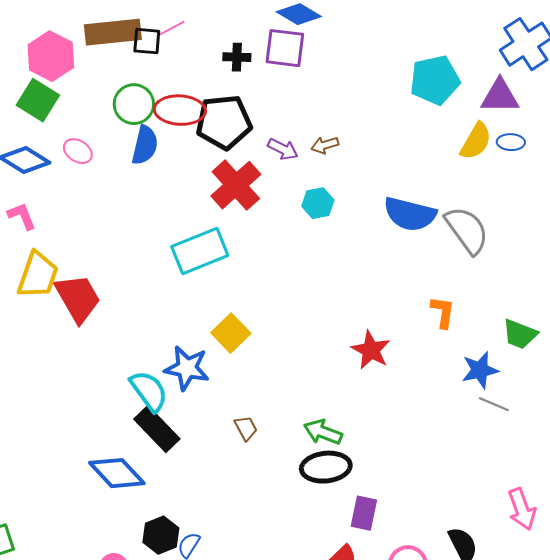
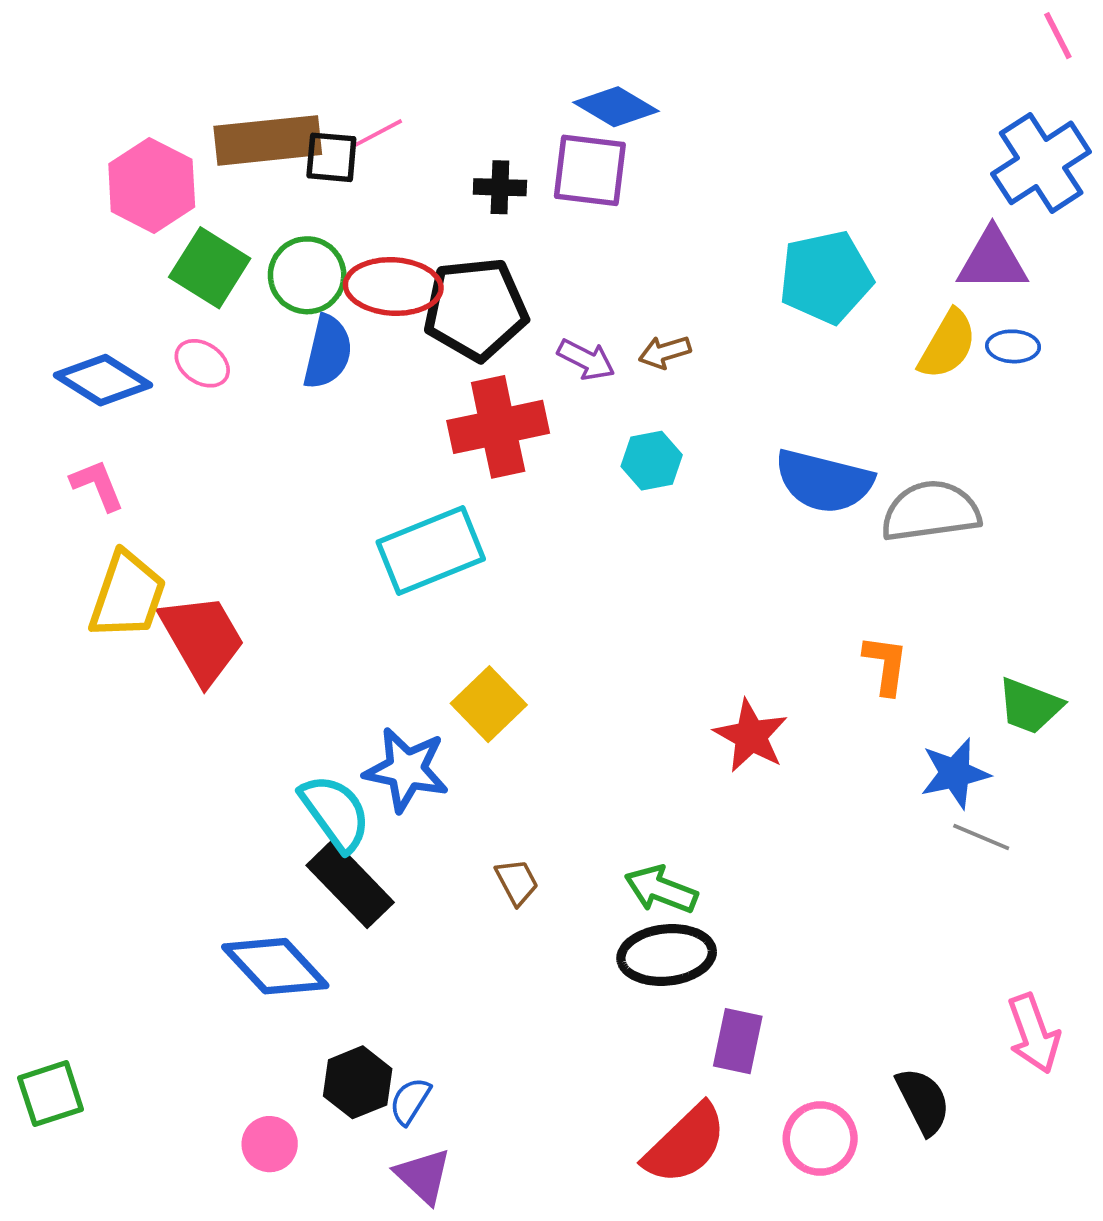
cyan pentagon: (435, 80) -> (826, 277), moved
green square: (38, 100) -> (210, 268), moved
red cross: (236, 185) -> (498, 427), turned 30
gray semicircle: (467, 230) -> (931, 511), turned -62

